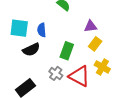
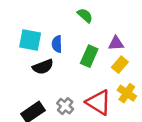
green rectangle: (67, 51) -> (89, 56), moved
gray cross: (56, 73) -> (65, 106), moved

